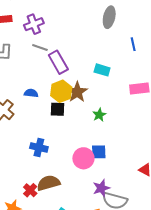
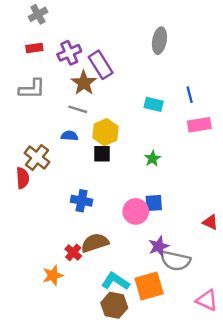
blue line: (133, 44) -> (190, 95), moved
gray line: (40, 47) -> (78, 109), moved
purple rectangle: (58, 62) -> (101, 65), moved
brown star: (77, 92) -> (84, 83), moved

